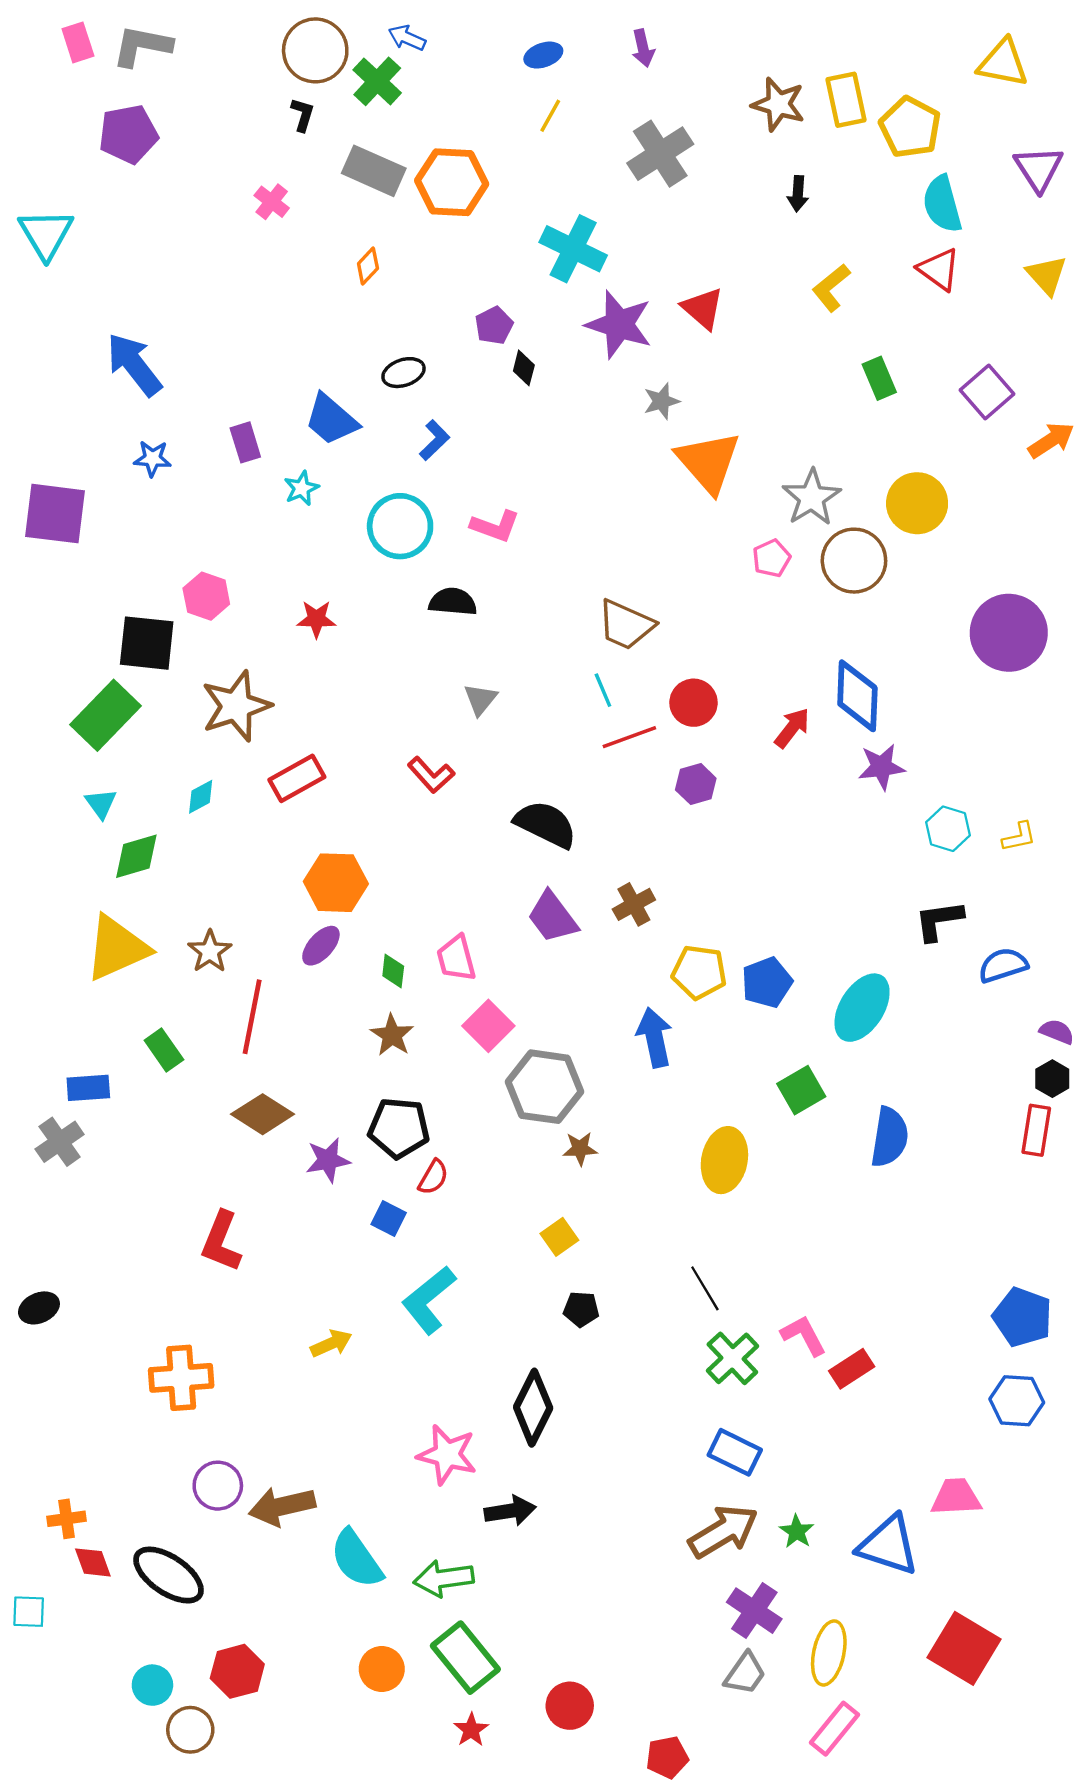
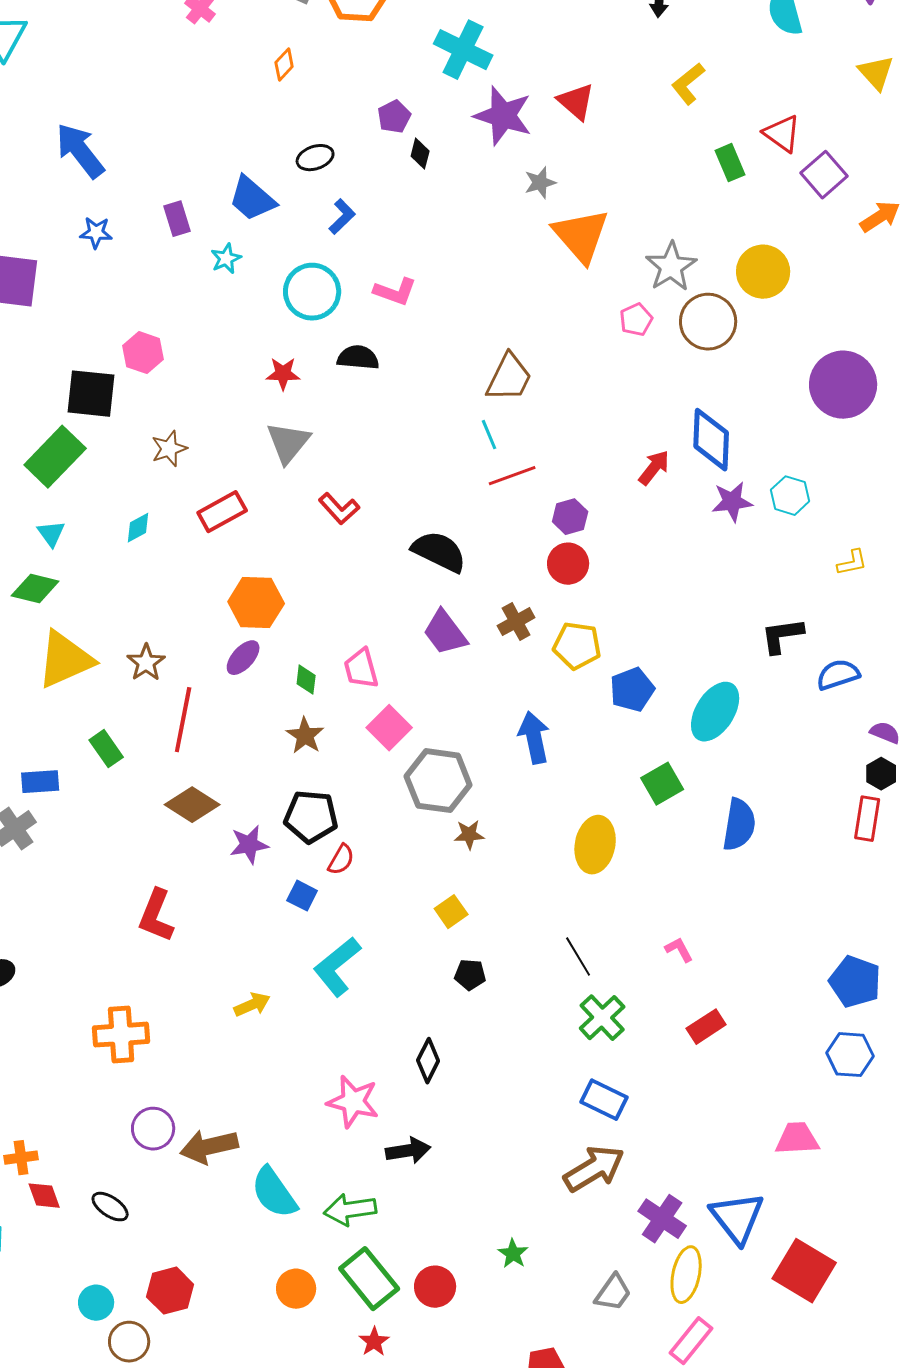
red triangle: (939, 269) -> (782, 134), moved
red star: (316, 619) -> (283, 374), moved
brown trapezoid: (626, 625) -> (509, 378), turned -88
gray triangle: (480, 699) -> (288, 443), moved, size x1.5
red circle: (694, 703) -> (568, 564), moved
brown star: (236, 706) -> (169, 449), size x0.6
cyan hexagon: (948, 829) -> (790, 496), moved
green diamond: (136, 856) -> (35, 589), moved, turned 30
yellow pentagon: (699, 972) -> (577, 646), moved
pink L-shape: (804, 1335) -> (679, 950), moved, size x0.7
black diamond: (533, 1408) -> (428, 1061), size x0.7
green star: (797, 1531) -> (513, 1254), moved
blue triangle: (888, 1545) -> (737, 1218), moved, turned 34
black ellipse: (169, 1575) -> (110, 1207), size x0.6
purple cross: (754, 1611) -> (662, 1219), moved
red circle: (570, 1706) -> (435, 1287), moved

